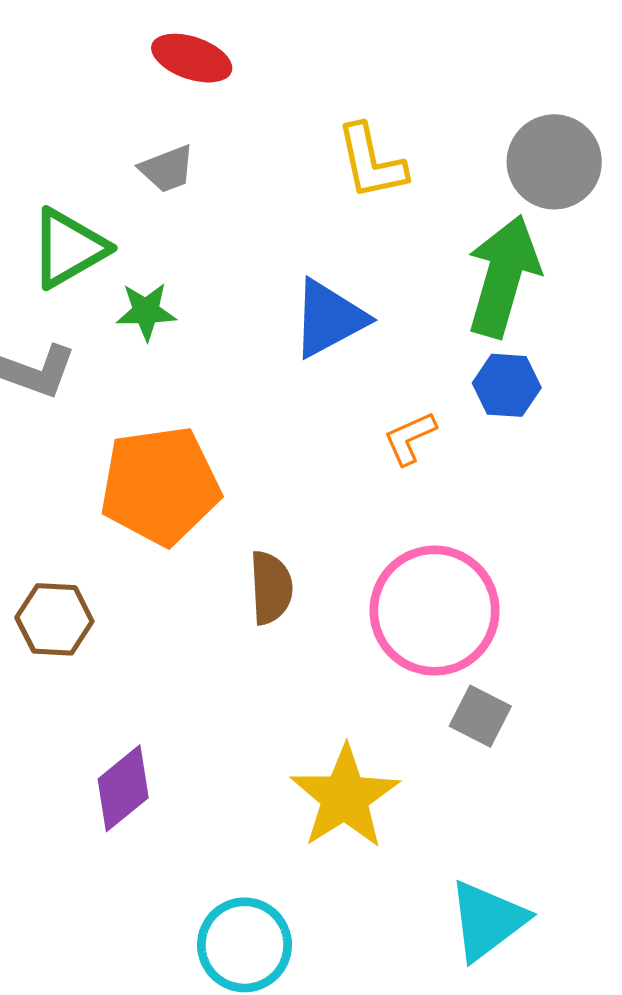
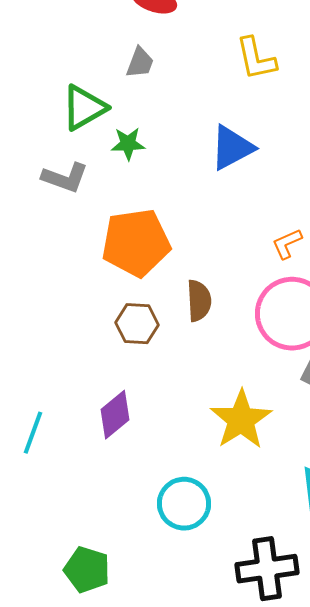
gray trapezoid: (167, 169) -> (140, 63), turned -48
orange L-shape: (410, 438) -> (287, 244), moved
brown hexagon: (54, 619) -> (137, 324), moved

